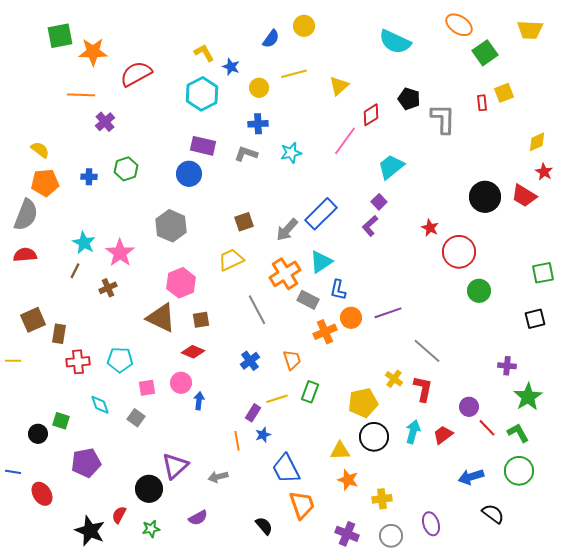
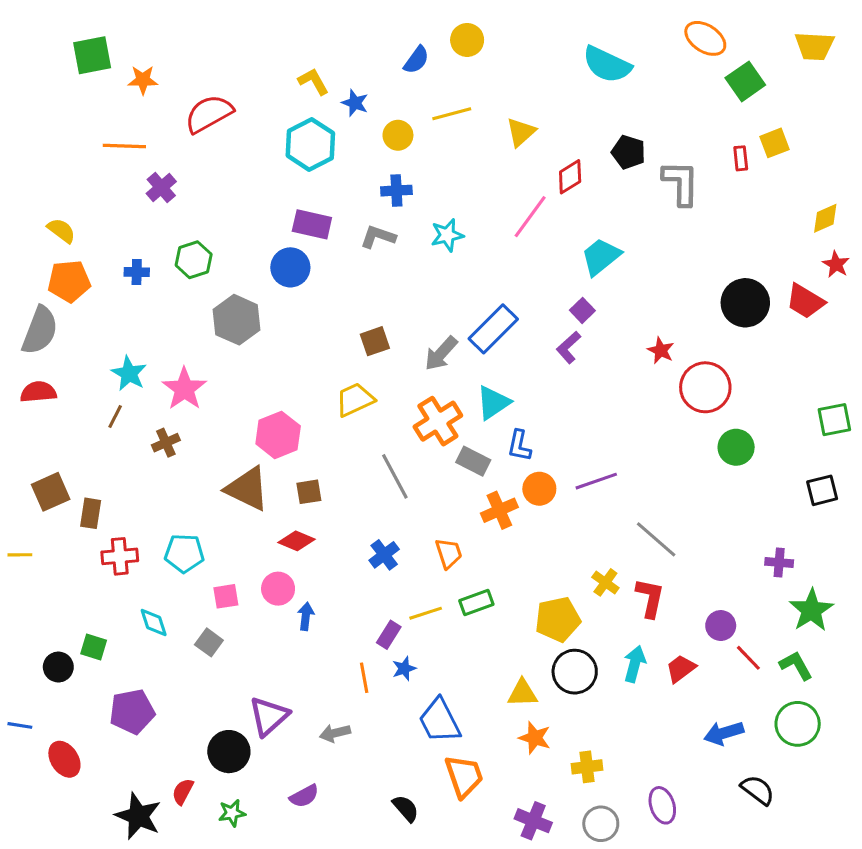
orange star: (93, 52) -> (143, 80), size x0.7
gray hexagon: (171, 226) -> (237, 320), moved
green rectangle: (310, 392) -> (476, 602), turned 50

